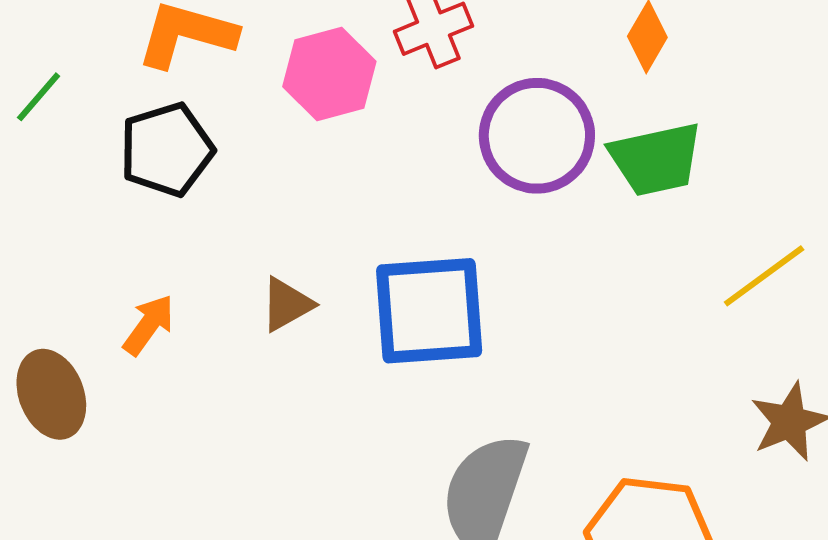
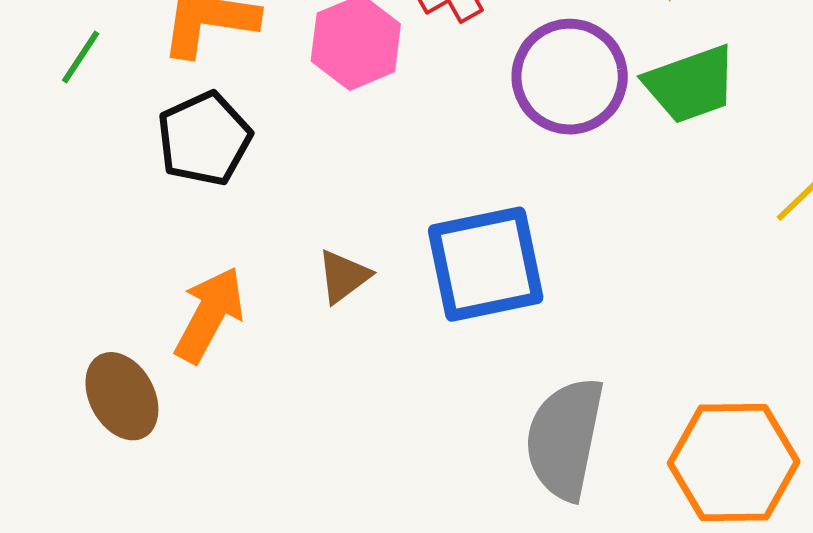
green line: (39, 97) -> (81, 57), moved
orange arrow: (149, 325) -> (209, 315), size x1.5

